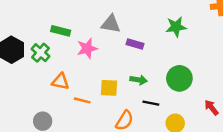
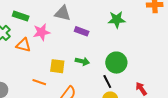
orange triangle: (60, 81) -> (23, 45), moved
orange line: (82, 100) -> (39, 82), moved
black line: (151, 103) -> (107, 81), moved, turned 48

